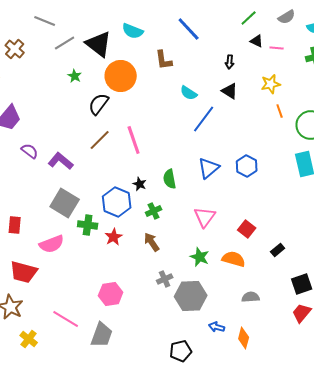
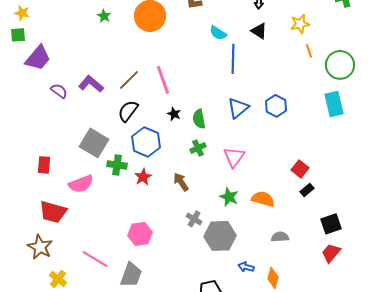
black semicircle: (99, 104) -> (128, 111), moved
blue line: (204, 119) -> (233, 59), turned -36
purple L-shape: (61, 161) -> (91, 84), moved
black star: (140, 184) -> (174, 114), moved
green cross: (154, 211) -> (198, 148), moved
red square: (247, 229) -> (300, 169), moved
gray cross: (165, 279) -> (194, 219), turned -35

